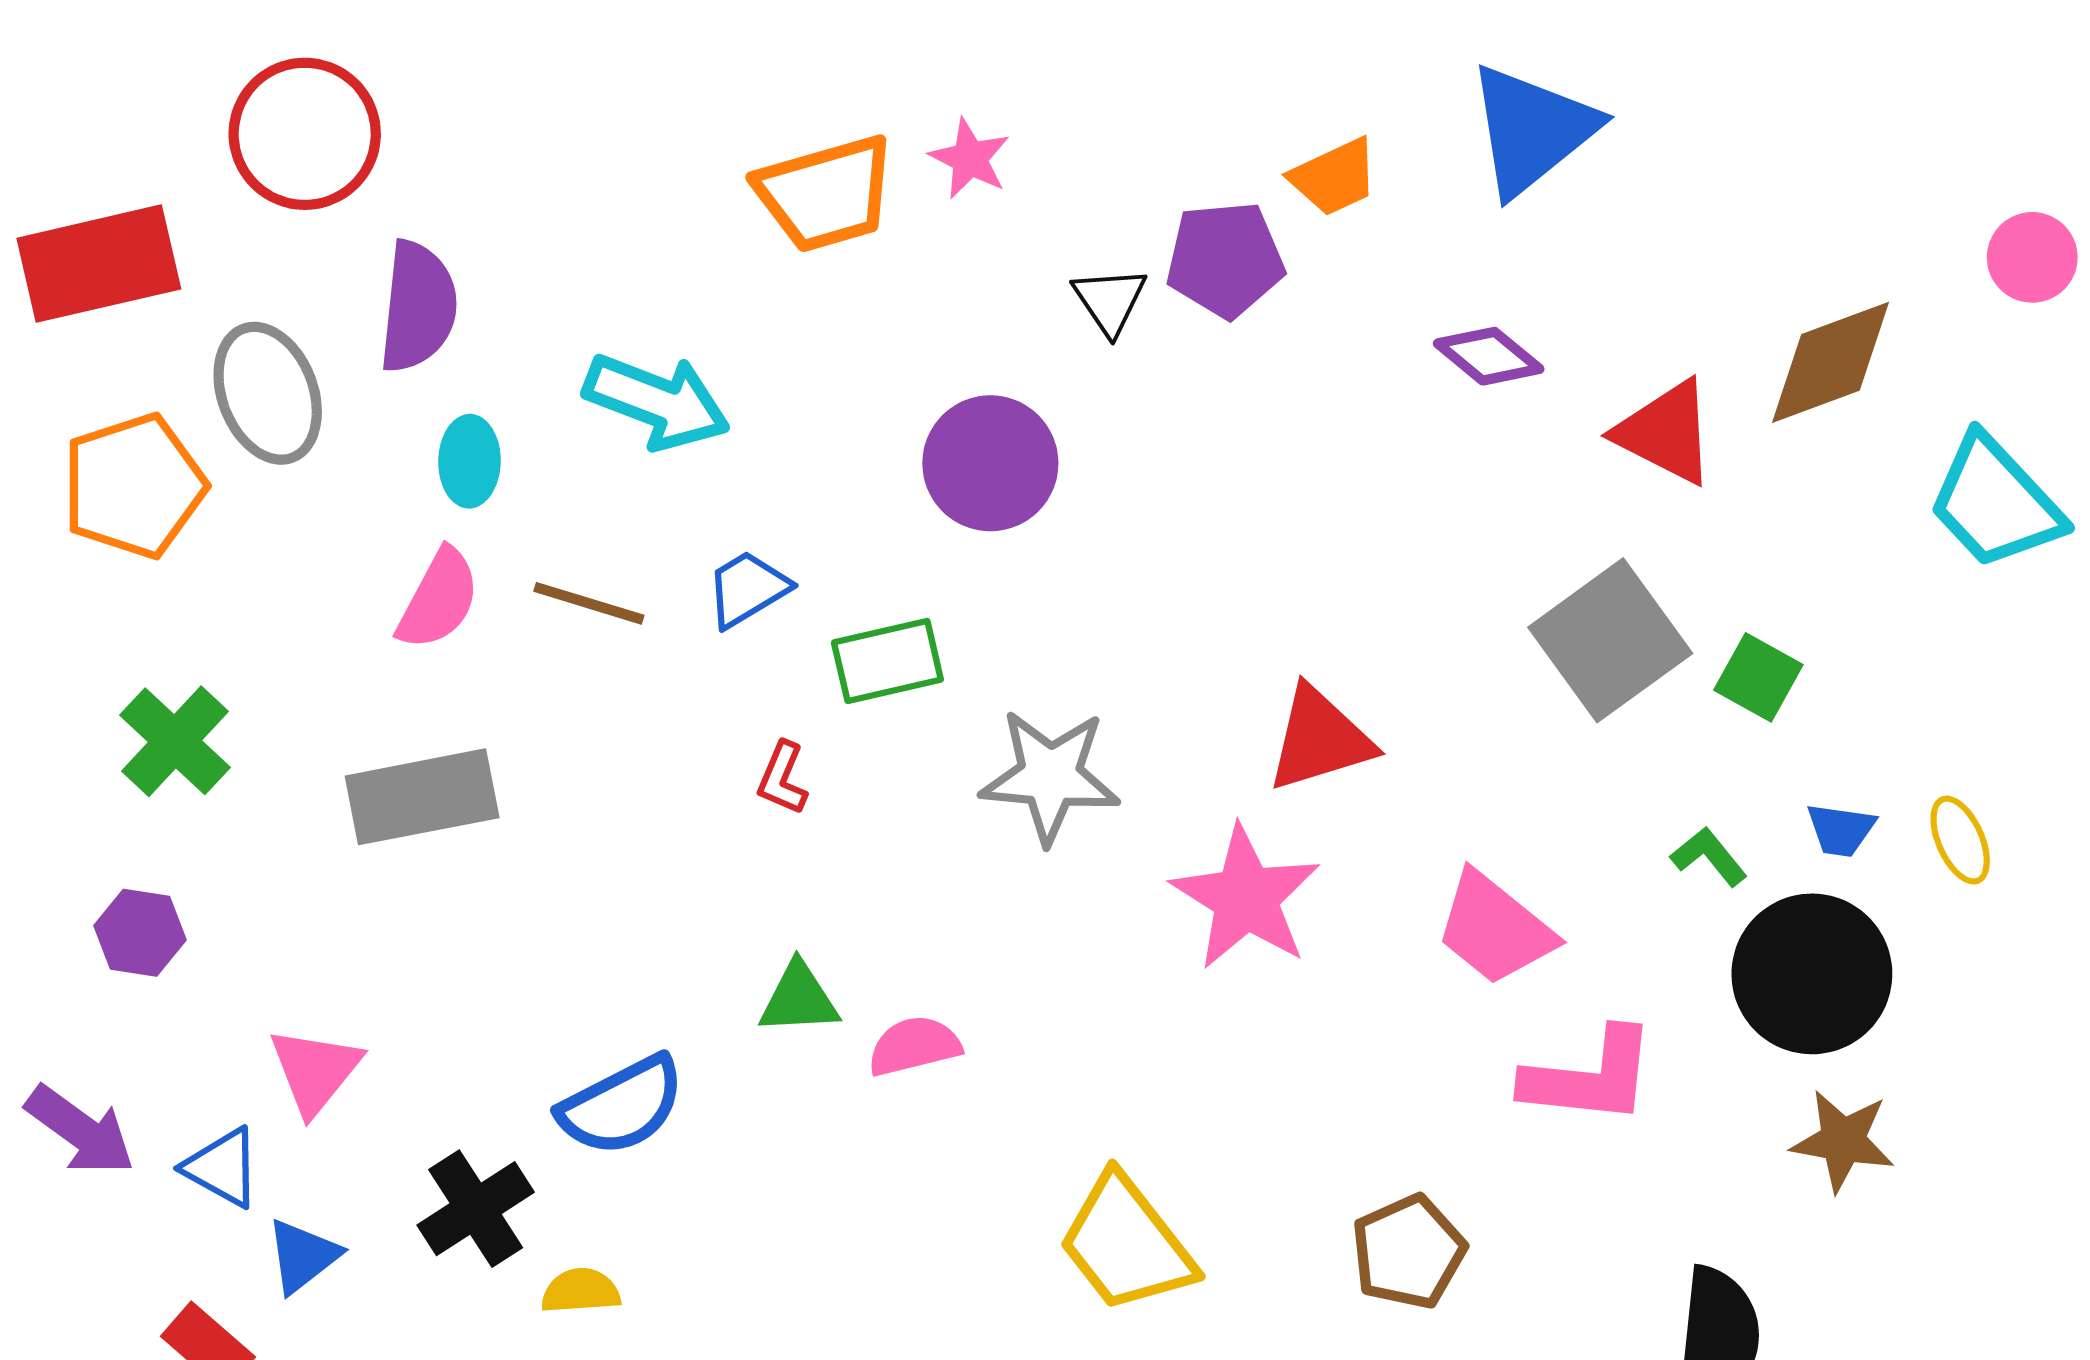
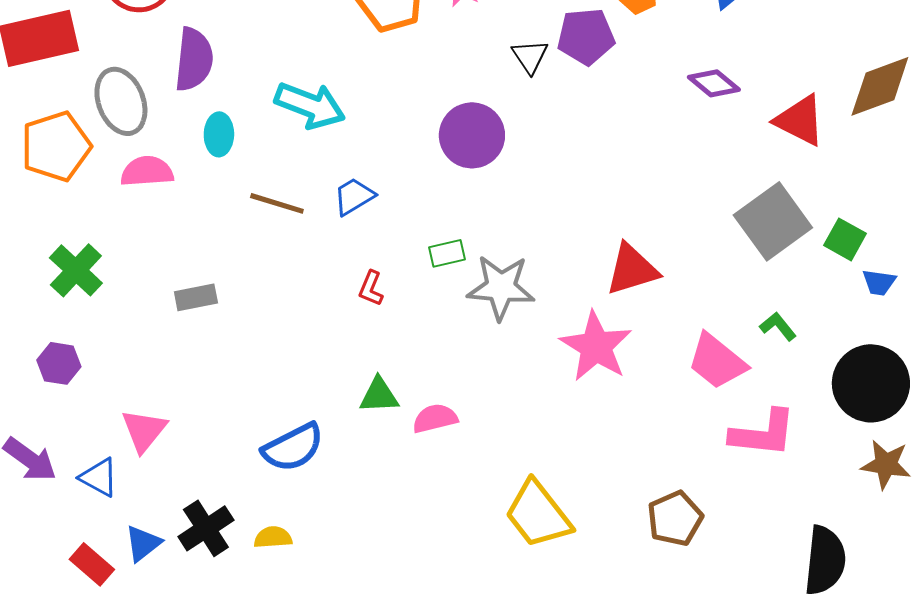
pink semicircle: (439, 599) -> (147, 171), moved, turned -122
green rectangle: (887, 661) -> (447, 253), moved, size x0.7
gray rectangle: (422, 797) -> (196, 297), size x0.6
blue trapezoid: (1841, 830) -> (879, 282), moved
green L-shape: (1709, 857) -> (778, 326), moved
black cross: (476, 1209) -> (206, 528), moved
blue triangle: (303, 1256) -> (143, 543), moved

